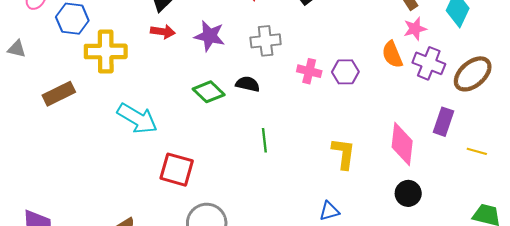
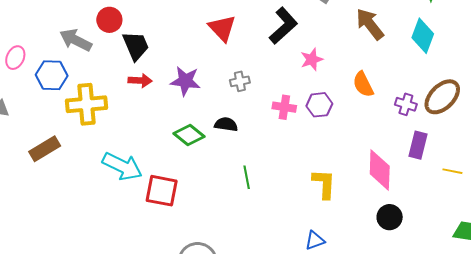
pink star: (415, 29) -> (312, 59), moved
gray cross: (266, 41) -> (240, 81), size x0.7
purple cross: (429, 63) -> (406, 104), moved, size x0.7
red square: (177, 170) -> (162, 191), moved

